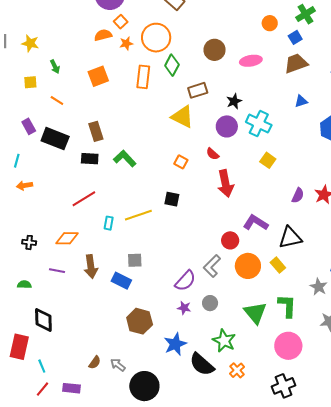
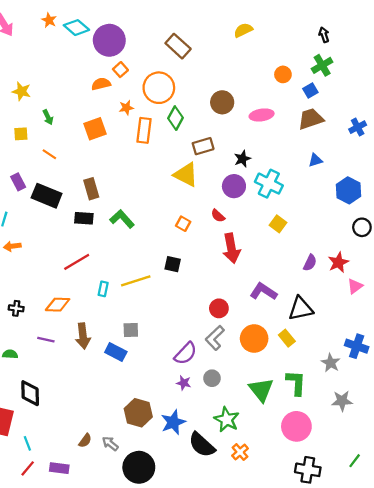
orange star: (126, 43) -> (126, 108), moved
red circle: (230, 240) -> (219, 308), moved
brown hexagon: (140, 321) -> (138, 413), moved
black cross: (284, 386) -> (308, 470), moved, turned 30

